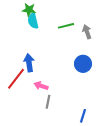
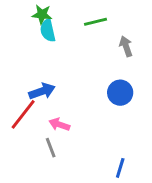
green line: (66, 26) -> (96, 22), moved
blue arrow: (29, 63) -> (42, 91), turned 78
gray line: (48, 102) -> (51, 148), moved, turned -32

